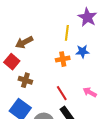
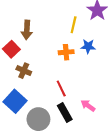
brown arrow: (24, 42) -> (27, 30), turned -66
pink arrow: (90, 92) -> (88, 106), moved

